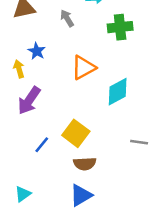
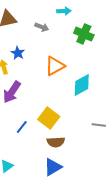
gray arrow: (67, 18) -> (42, 27), turned 144
green cross: (120, 27) -> (84, 34), turned 30

